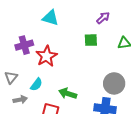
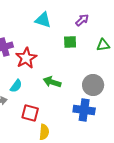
cyan triangle: (50, 18) -> (43, 20), moved
green arrow: (68, 94) -> (52, 82), moved

